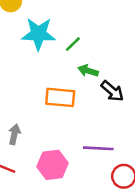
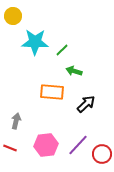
black arrow: (112, 91) -> (86, 104), moved, turned -84
purple line: (98, 148) -> (78, 145), moved, turned -50

